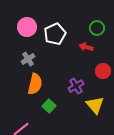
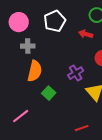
pink circle: (27, 27) -> (19, 22), moved
gray cross: (28, 59) -> (28, 46), turned 32

